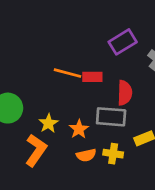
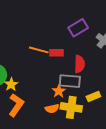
yellow star: (48, 123) -> (11, 84), moved
orange star: (79, 129) -> (59, 91), moved
yellow cross: (113, 154) -> (71, 107), size x1.5

